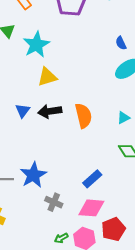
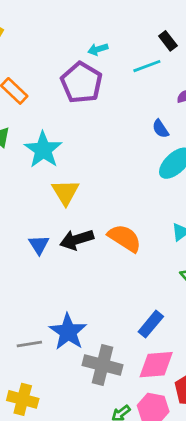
yellow triangle: (47, 77) -> (65, 192), turned -35
orange semicircle: (83, 116) -> (125, 238), turned -35
gray cross: (54, 202) -> (103, 365), size x1.5

